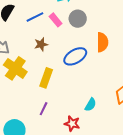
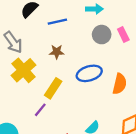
pink rectangle: (56, 20) -> (123, 34), moved
orange semicircle: (102, 42) -> (120, 84), moved
purple line: (44, 109) -> (40, 110), moved

